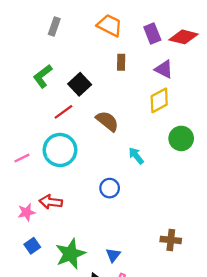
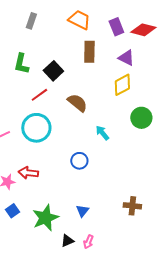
brown rectangle: (121, 62) -> (89, 52), size x1.5
green L-shape: (43, 76) -> (21, 64), turned -40
blue triangle: (113, 255) -> (82, 211), moved

